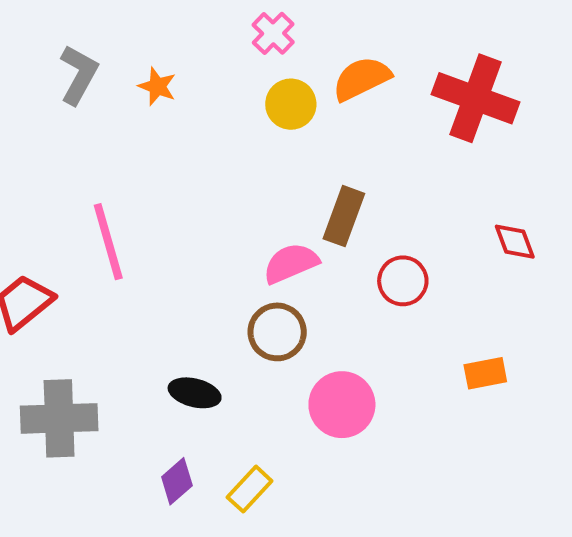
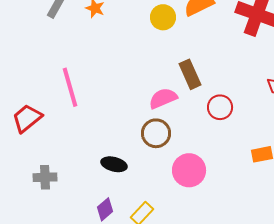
brown rectangle: (344, 216) -> (190, 74), turned -44
gray cross: (59, 418) -> (45, 177), size x0.6

